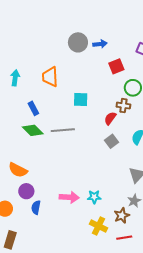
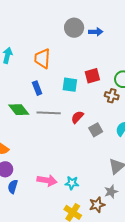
red square: (116, 66) -> (92, 76), moved
blue rectangle: (33, 108) -> (37, 88), moved
red semicircle: (110, 118) -> (77, 117), moved

